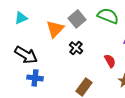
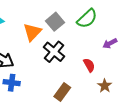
green semicircle: (108, 16) -> (87, 19), turned 115
black cross: (76, 48) -> (54, 52), size x1.5

